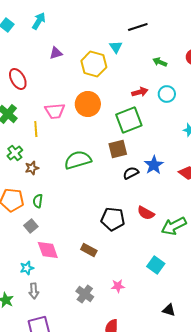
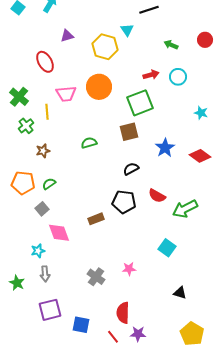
red ellipse: (18, 79) -> (45, 62), moved
green cross: (15, 153) -> (26, 126), moved
green semicircle: (78, 160) -> (89, 143), size x0.6
black semicircle: (131, 173) -> (131, 169), moved
green semicircle: (38, 201) -> (49, 184), turned 48
brown rectangle: (89, 250) -> (96, 219), moved, turned -49

